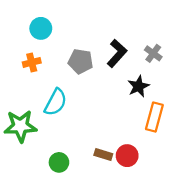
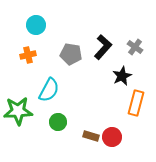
green circle: (59, 162) -> (58, 122), moved

